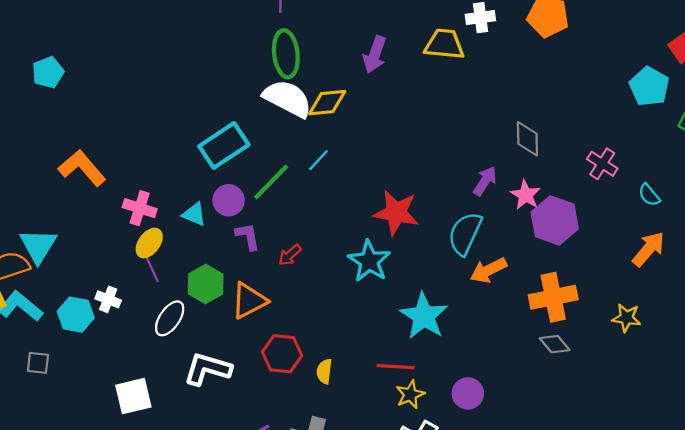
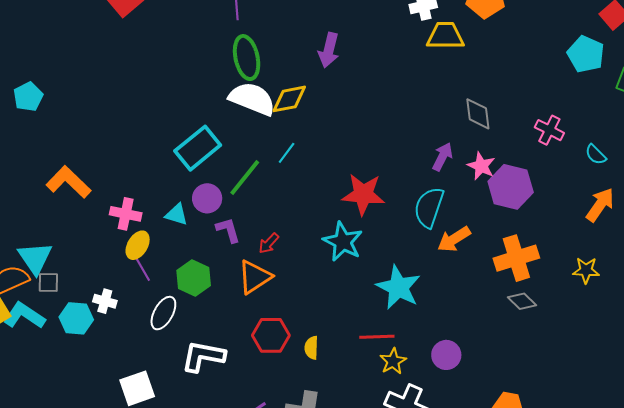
yellow trapezoid: (444, 44) -> (445, 36), moved
orange triangle: (249, 301) -> (255, 277), moved
gray square: (38, 363) -> (48, 282), moved

